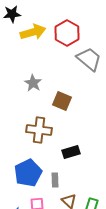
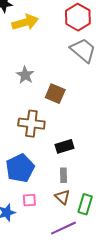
red hexagon: (67, 33) -> (78, 17), moved
gray rectangle: (55, 180) -> (63, 175), moved

